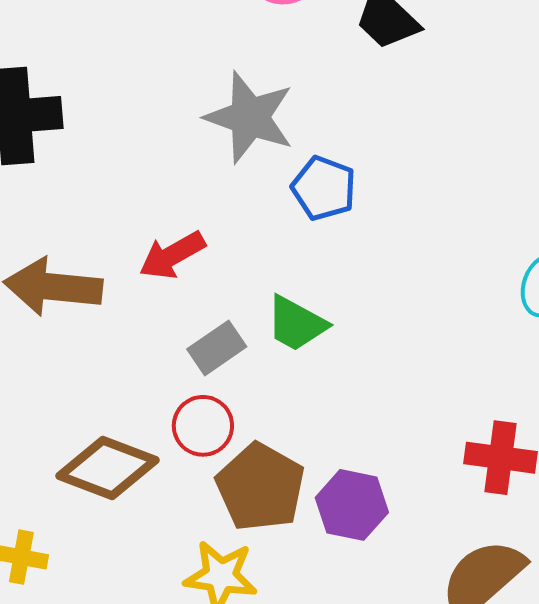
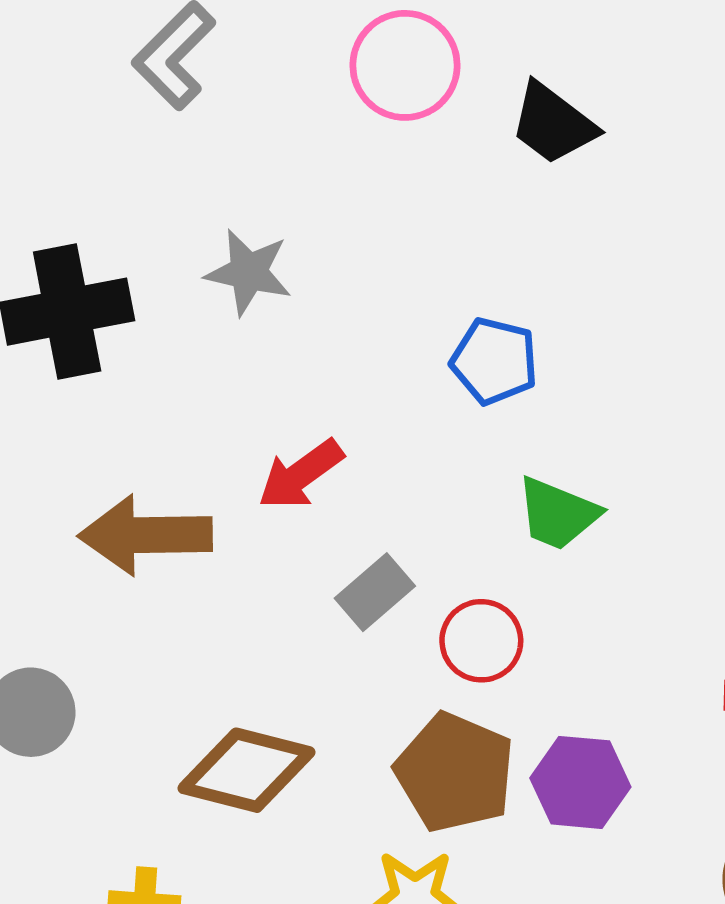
gray star: (250, 117) -> (249, 272), moved, size x0.7
green trapezoid: (296, 324) -> (558, 514), moved
red circle: (203, 426) -> (481, 641), moved

